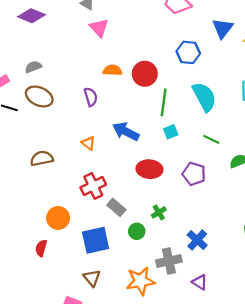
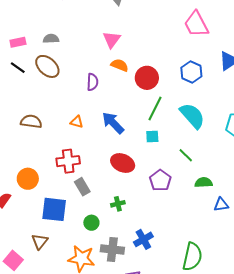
pink triangle: (99, 28) -> (112, 40), moved
cyan semicircle: (204, 97) -> (192, 116), turned -32
orange triangle: (88, 143) -> (77, 122), turned -40
green circle: (137, 231) -> (91, 223), moved

